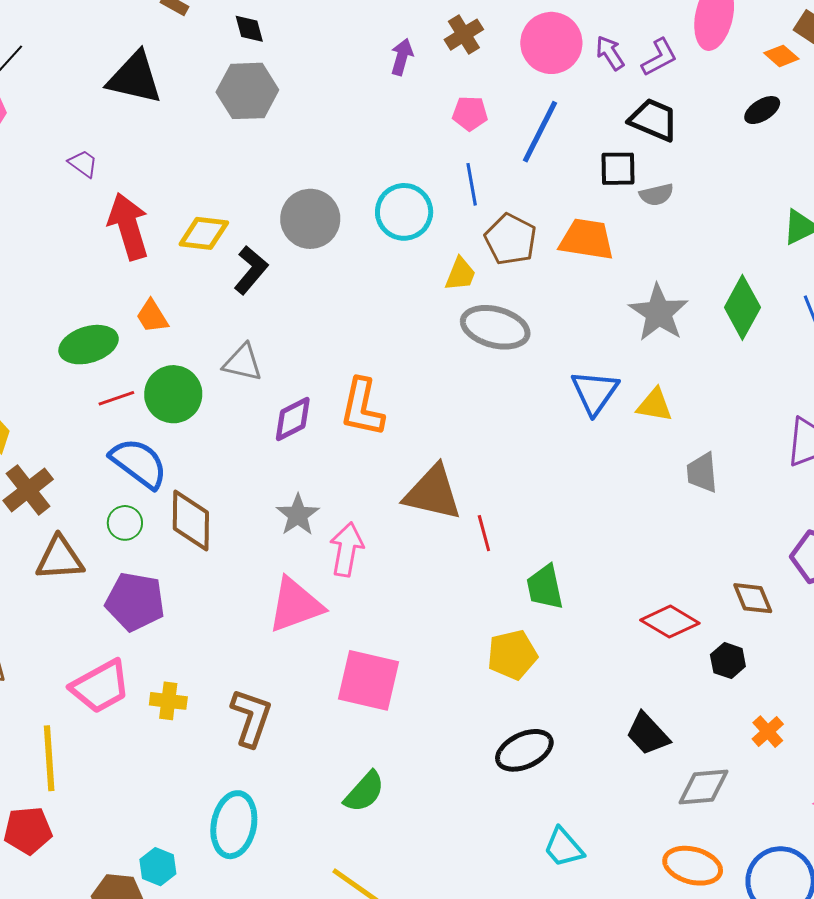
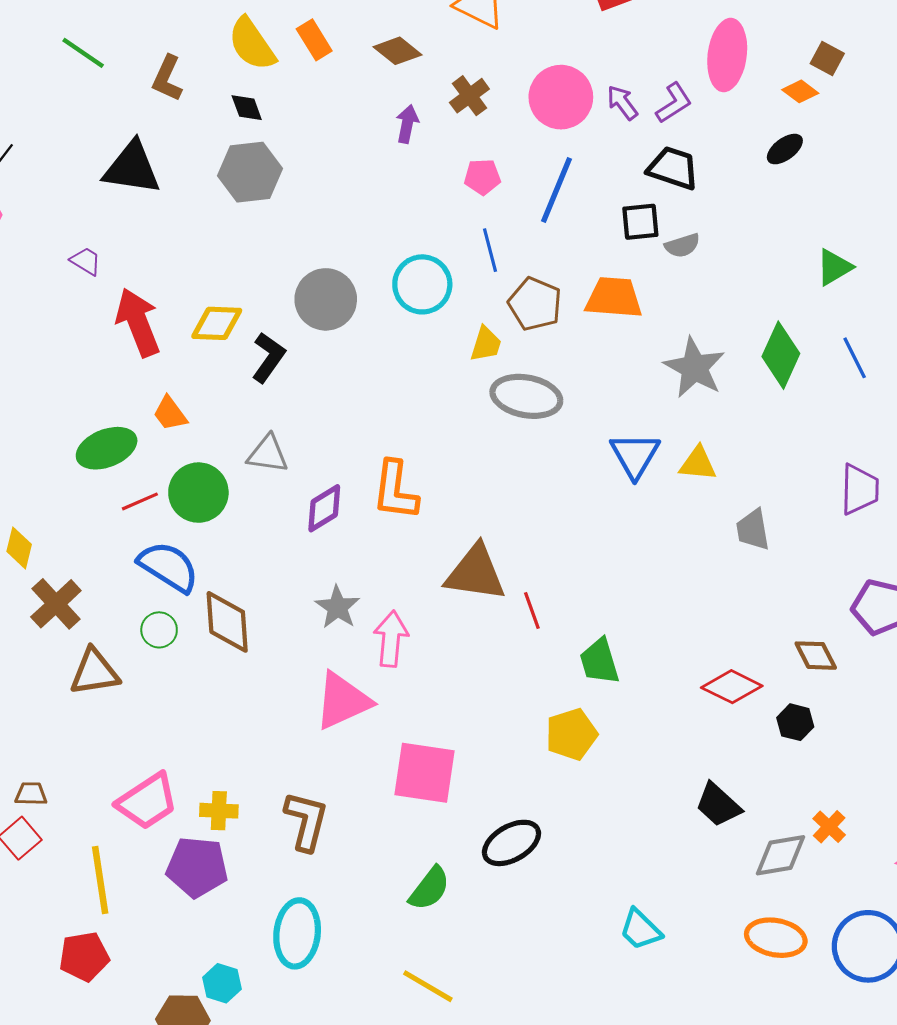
purple pentagon: (135, 602) -> (197, 867), moved
orange cross: (768, 732) -> (829, 827), moved
black ellipse: (524, 750) -> (511, 843), moved

